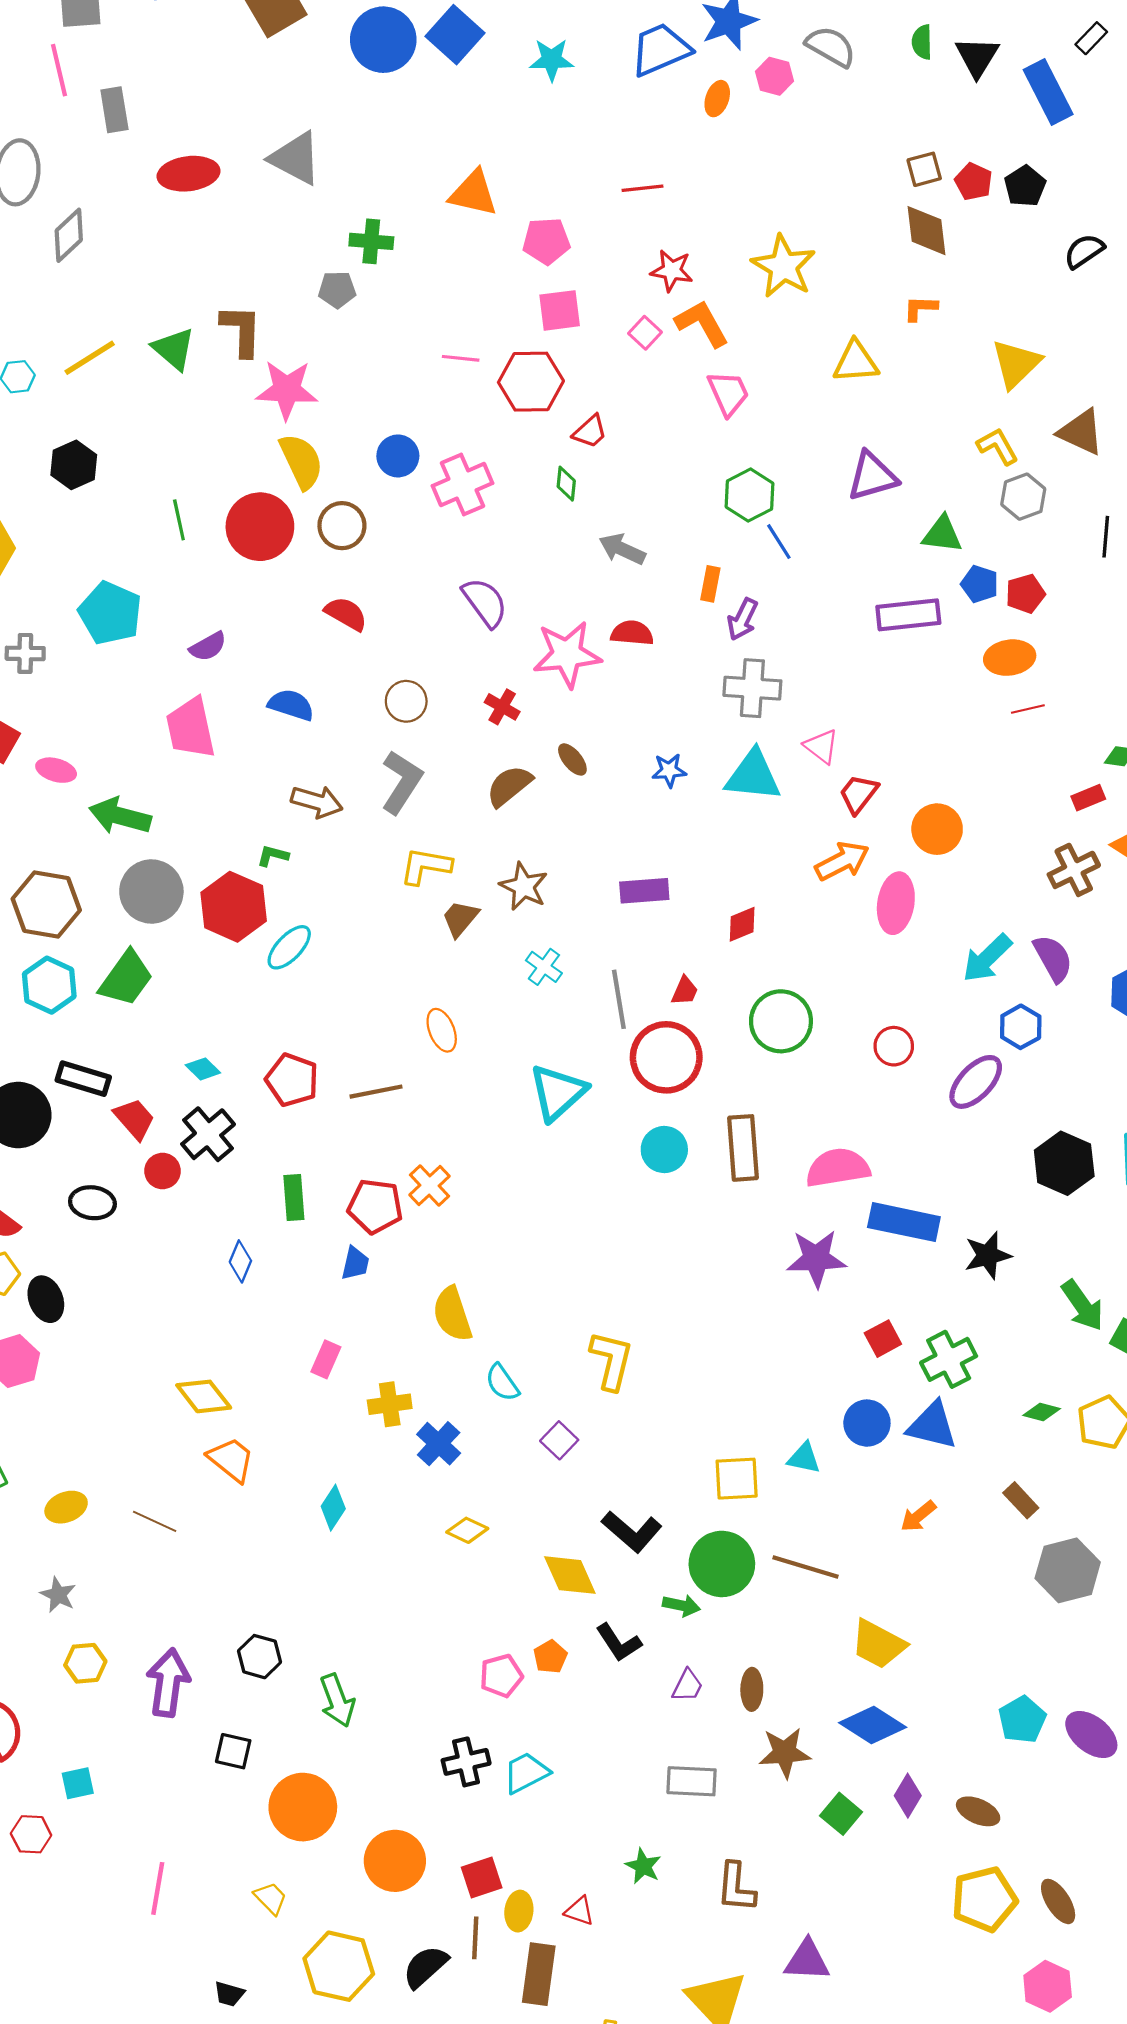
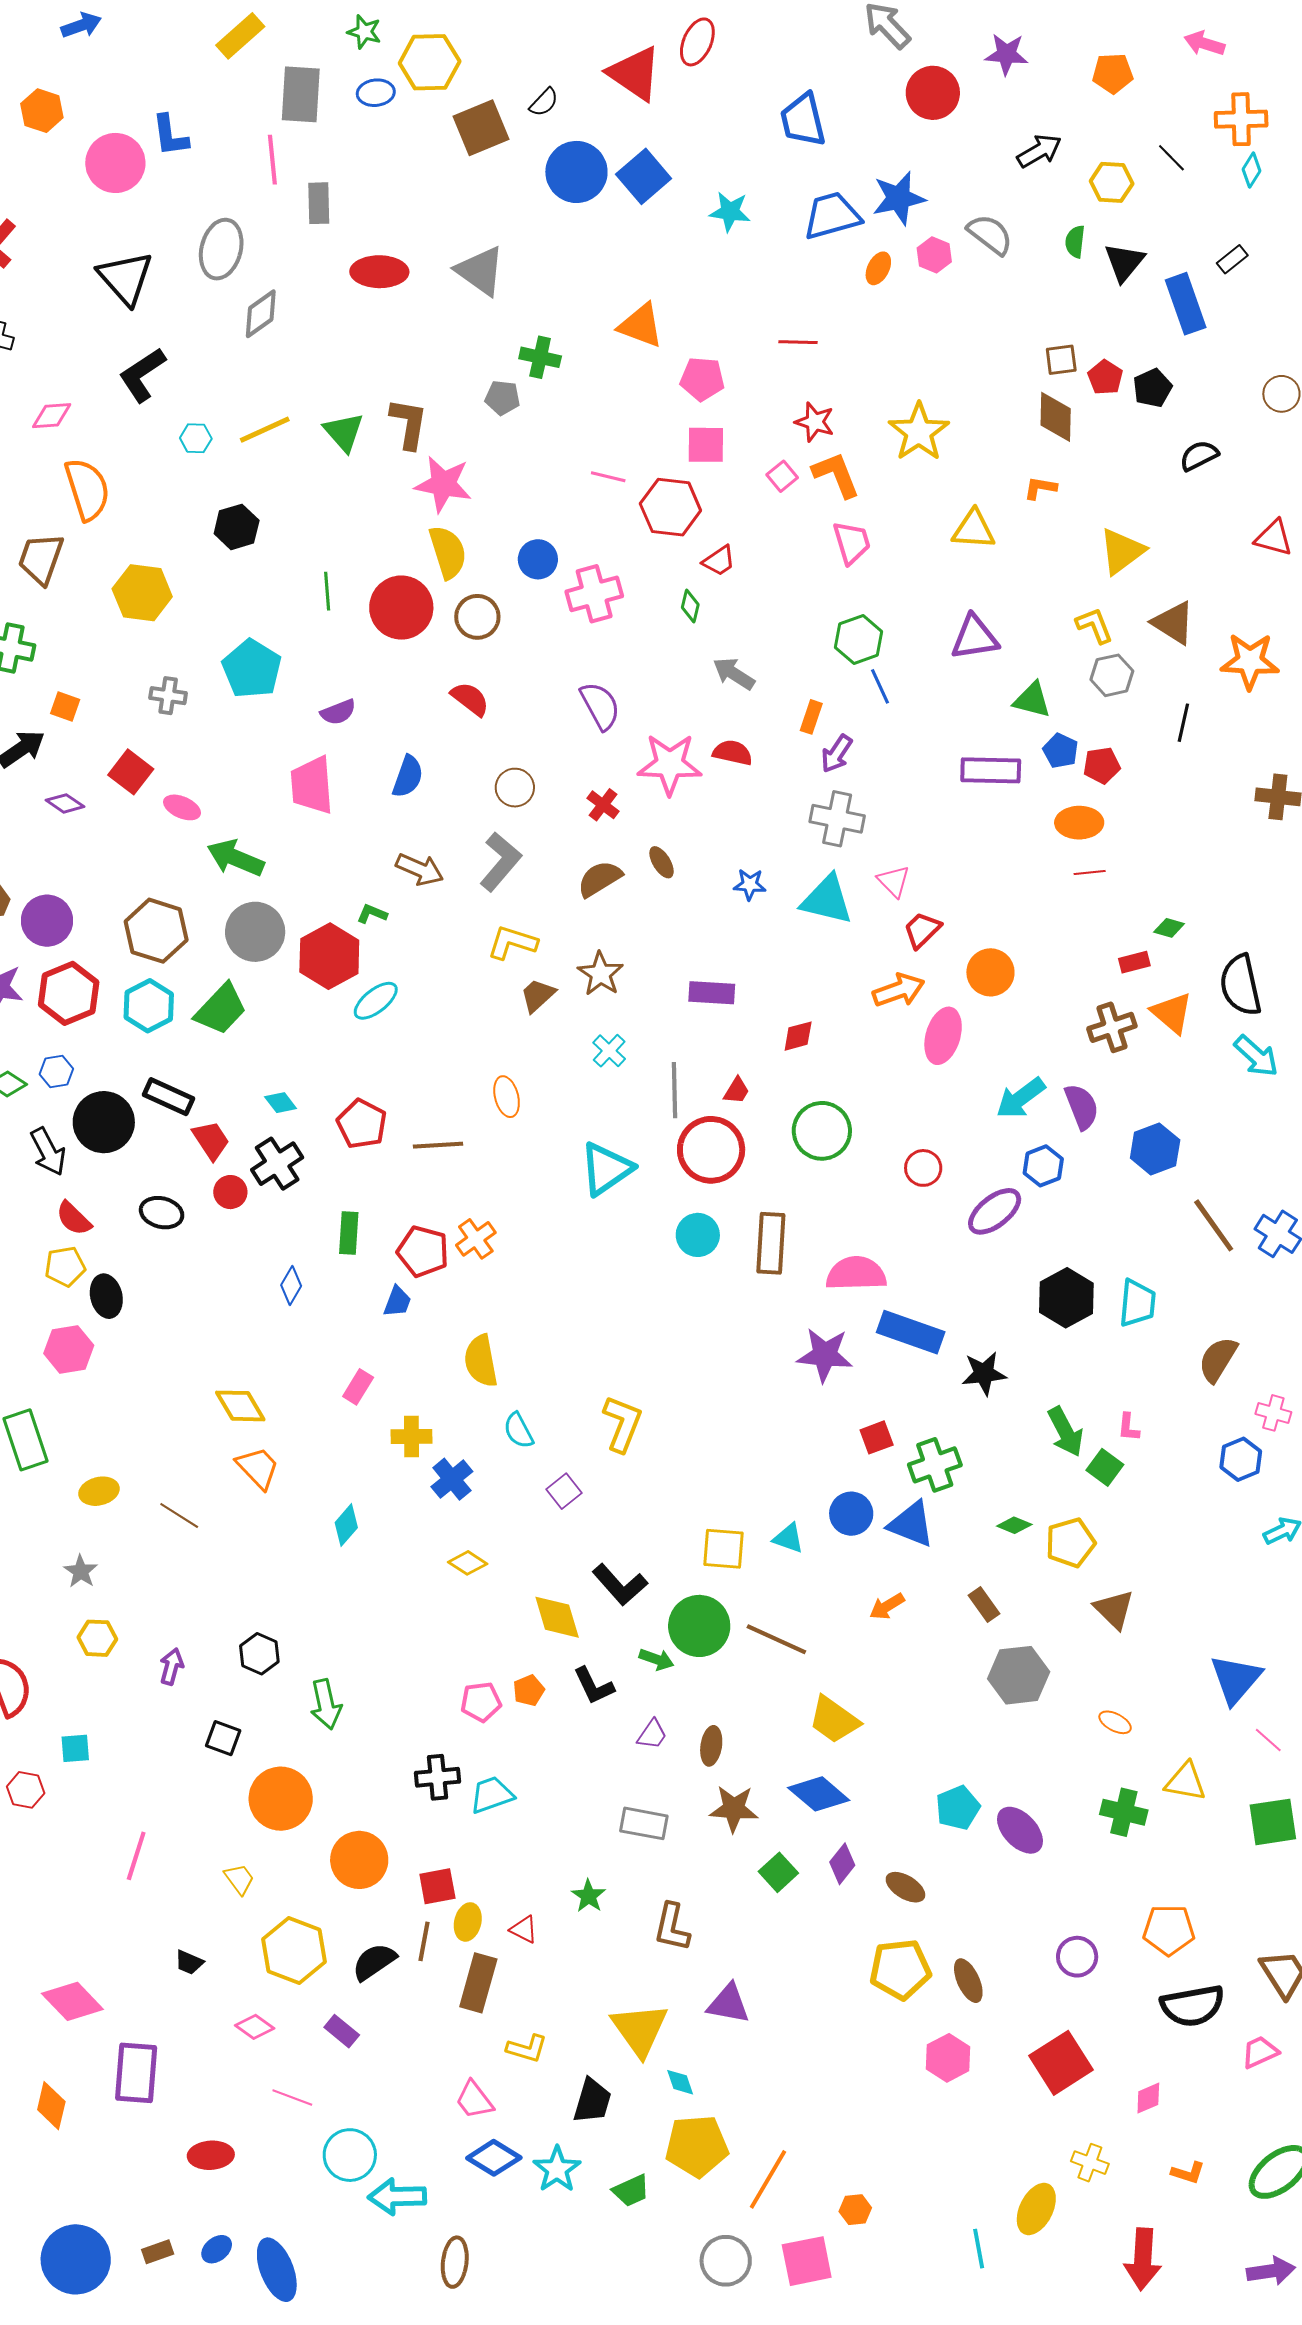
blue semicircle: (291, 705) -> (408, 776), turned 84
purple arrow: (168, 1683) -> (172, 1667), size x0.6

